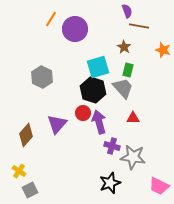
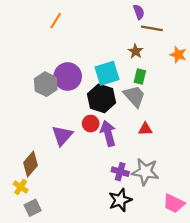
purple circle: (75, 29) -> (68, 76), moved
brown diamond: (26, 135) -> (30, 164), moved
purple cross: (112, 146) -> (120, 172), moved

